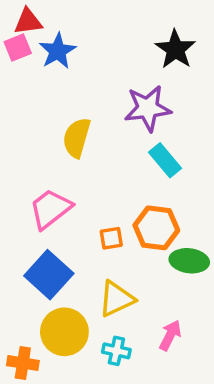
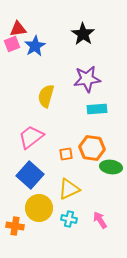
black star: (175, 49) -> (83, 34), moved
cyan rectangle: (165, 160) -> (97, 109), turned -54
pink arrow: (170, 335) -> (100, 220), moved, turned -60

